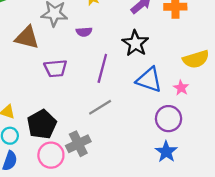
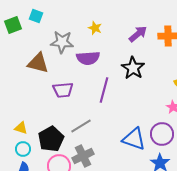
purple semicircle: (84, 32) -> (88, 58), size x1.6
blue triangle: (149, 80) -> (134, 139), moved
gray line: (100, 107) -> (81, 126), moved

